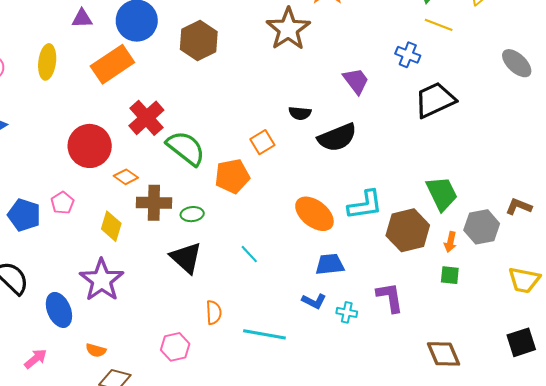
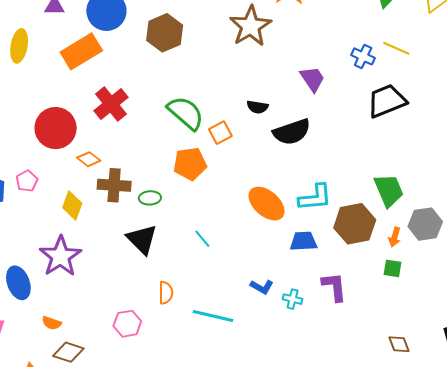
yellow line: (439, 25) -> (396, 48), moved
green semicircle: (186, 148) -> (186, 113), moved
blue trapezoid: (330, 264) -> (303, 241), moved
brown diamond: (443, 354) -> (399, 344), moved, size x0.7

